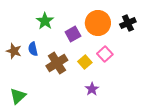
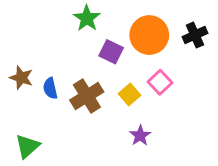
green star: (45, 21) -> (87, 18), moved
purple square: (73, 34) -> (111, 52), turned -35
blue semicircle: (33, 49) -> (50, 88), moved

